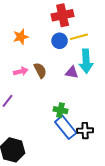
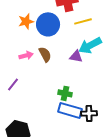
blue circle: (60, 41) -> (48, 24), moved, size x1.5
cyan arrow: (86, 61) -> (90, 45), turned 65
blue rectangle: (66, 127) -> (70, 110), turned -35

